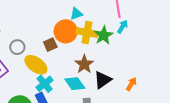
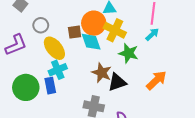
green star: (104, 35) -> (129, 53), moved, turned 30
brown star: (84, 64) -> (102, 73), moved, turned -30
cyan diamond: (75, 84) -> (91, 42), moved
orange arrow: (131, 84) -> (156, 80), moved, size x1.5

